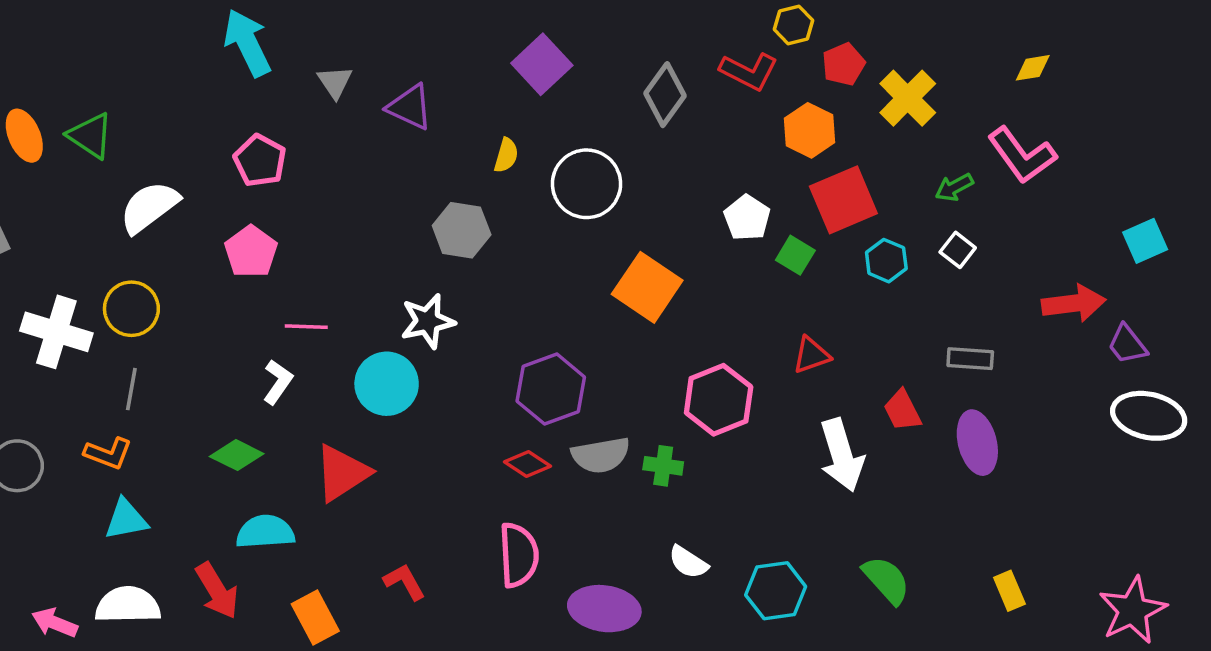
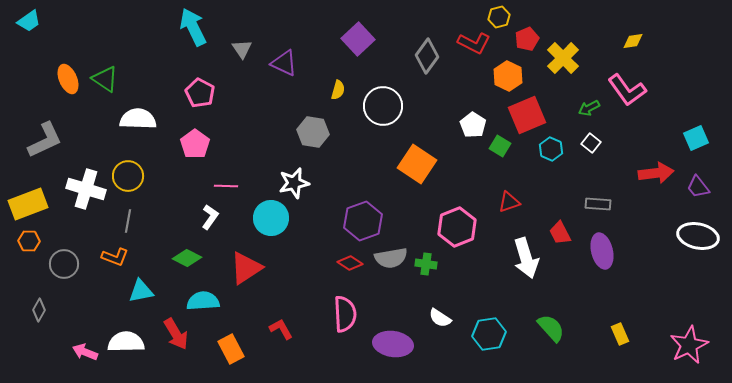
white semicircle: (149, 207) -> (138, 119), turned 39
purple trapezoid: (1127, 344) -> (698, 187), moved
cyan triangle: (126, 519) -> (141, 291), moved

